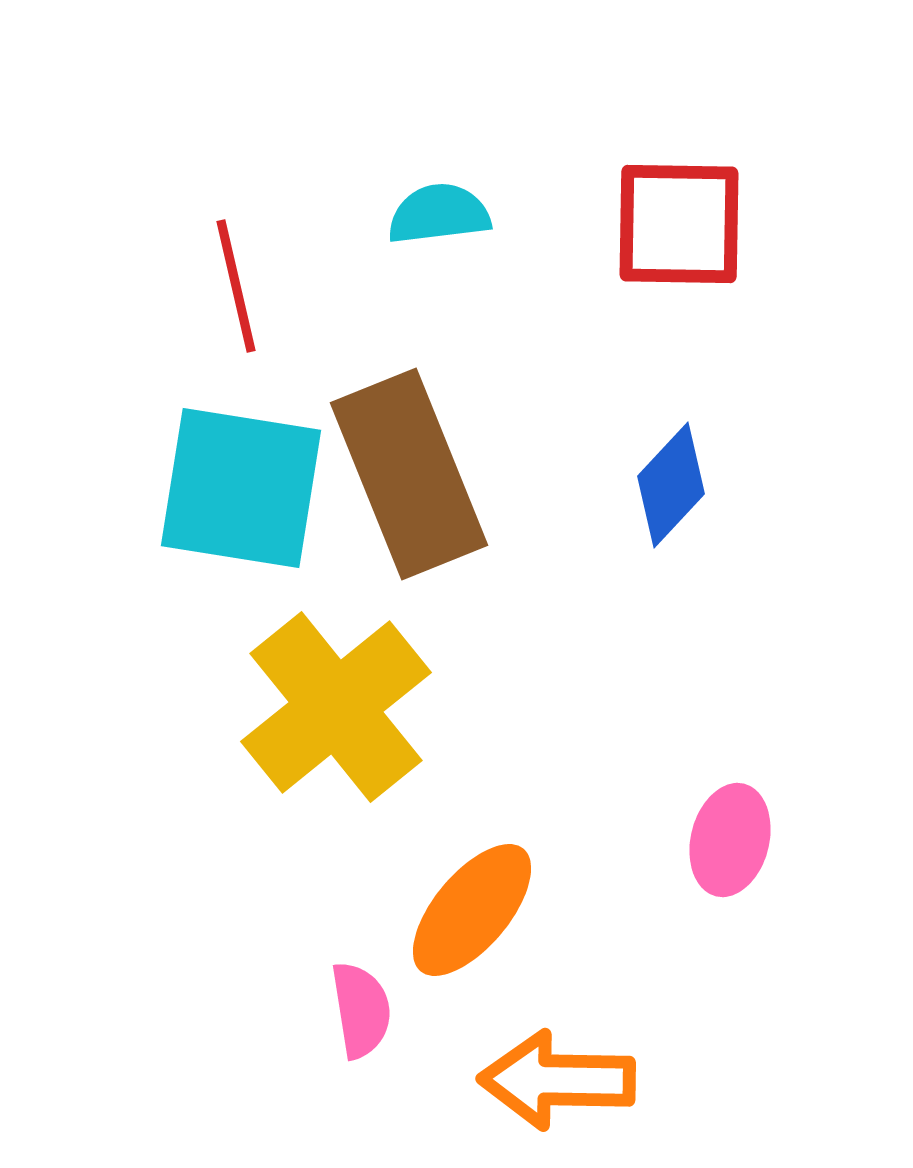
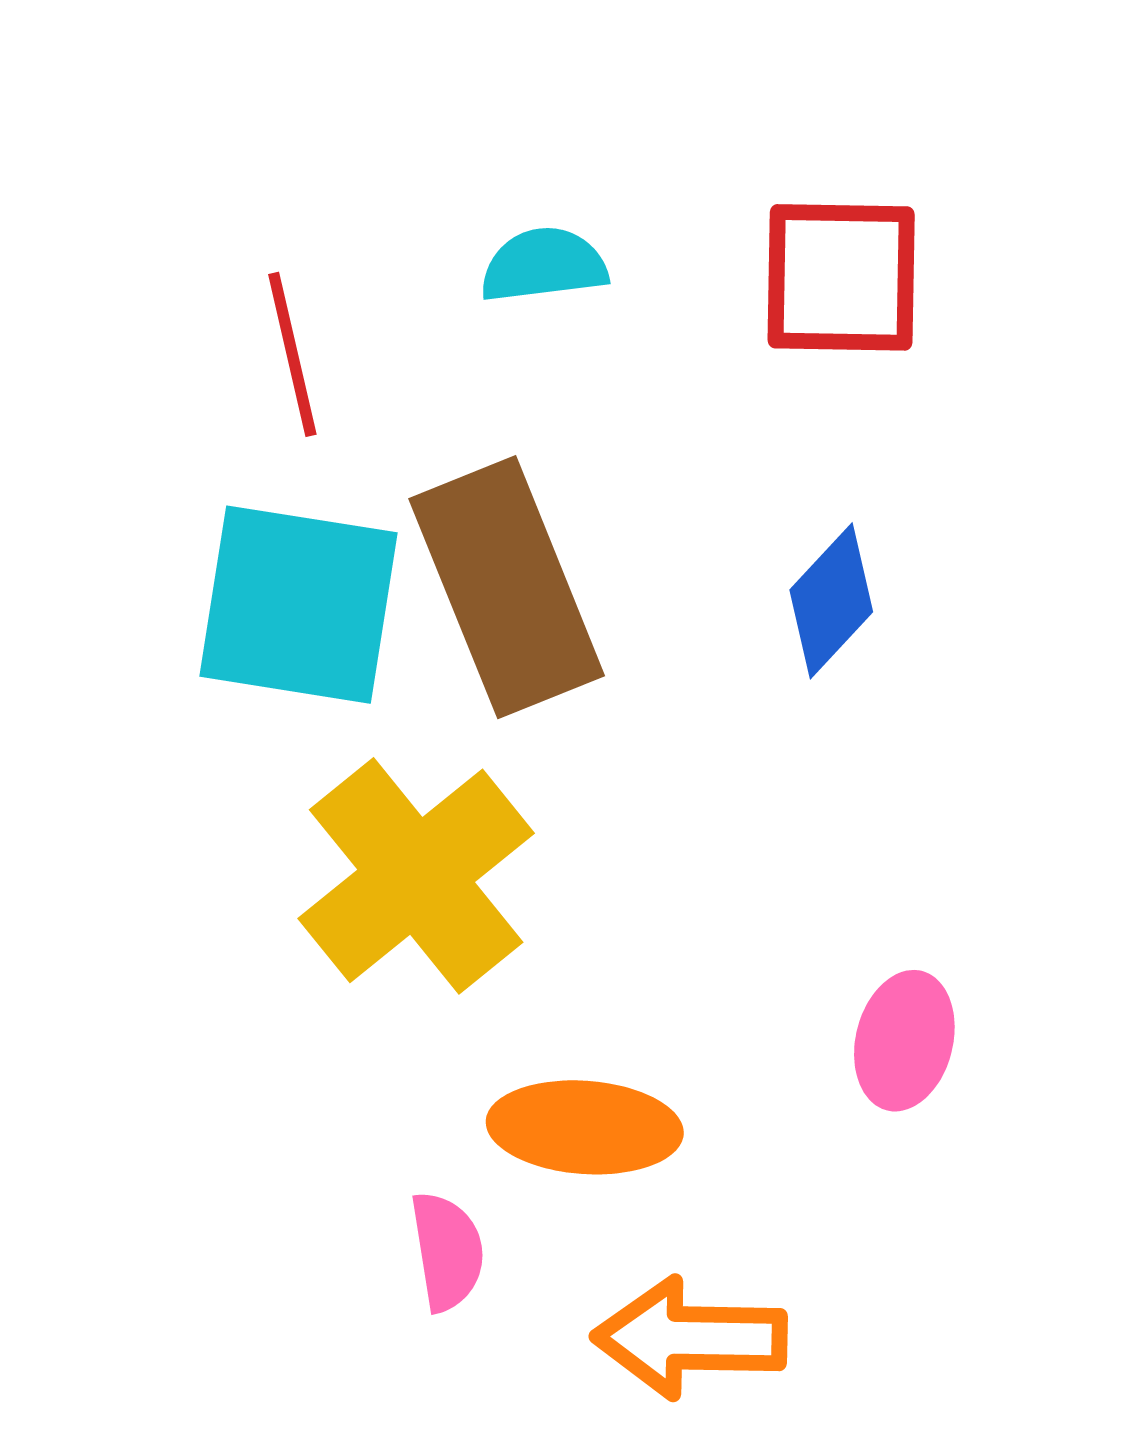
orange ellipse: (472, 910) -> (585, 1127), turned 54

